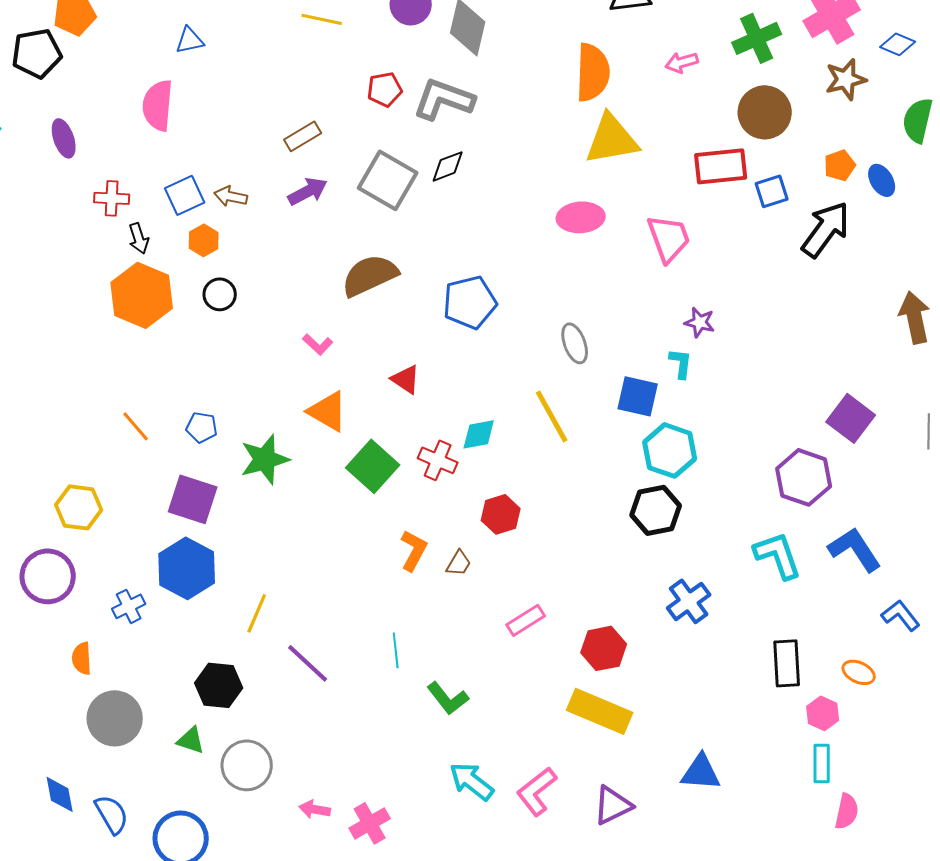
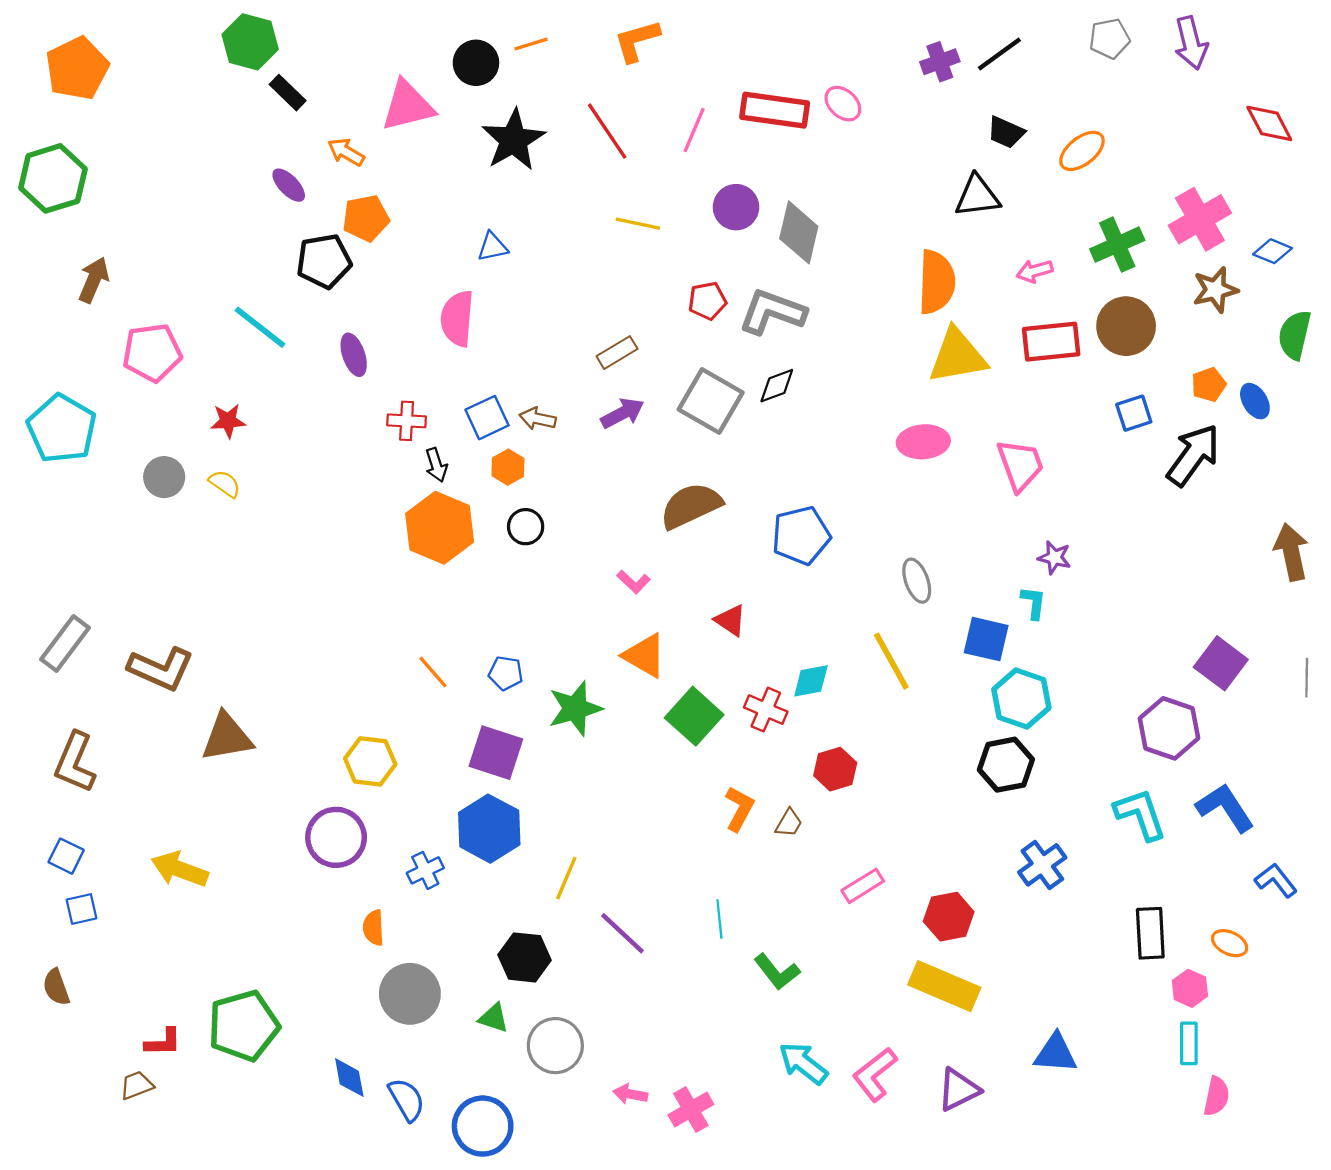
red rectangle: (721, 166) -> (1051, 342), moved

